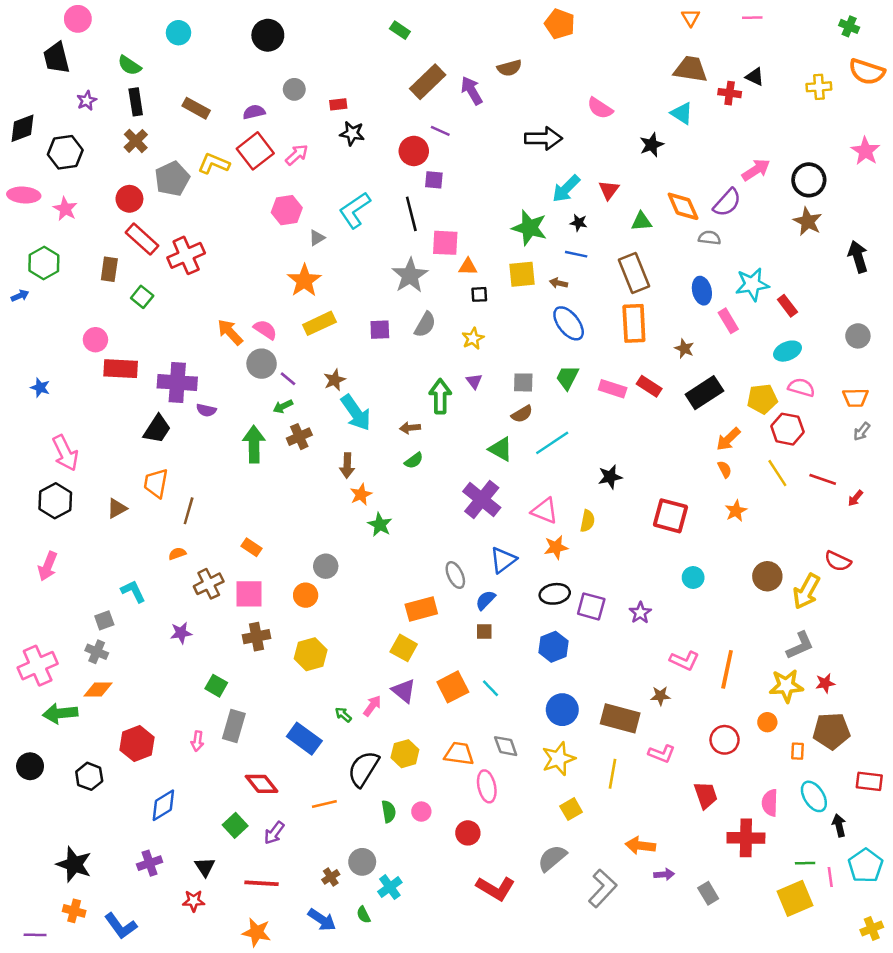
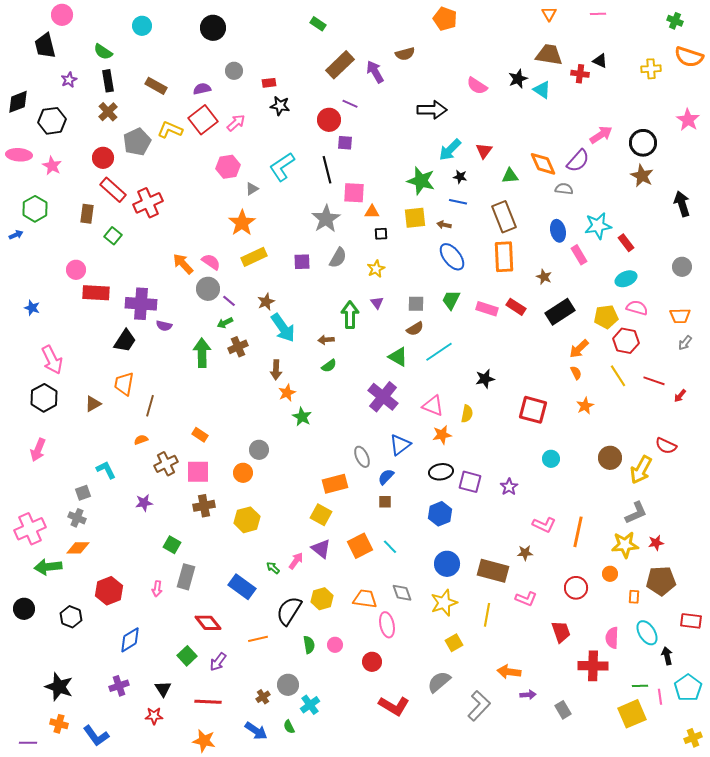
black star: (652, 145) -> (518, 79), moved

